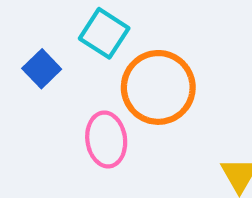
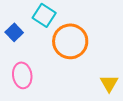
pink ellipse: (106, 139) -> (22, 75), moved

